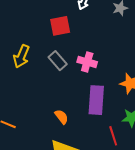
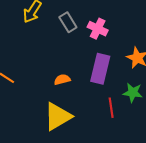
orange semicircle: (62, 117) -> (62, 80), turned -77

